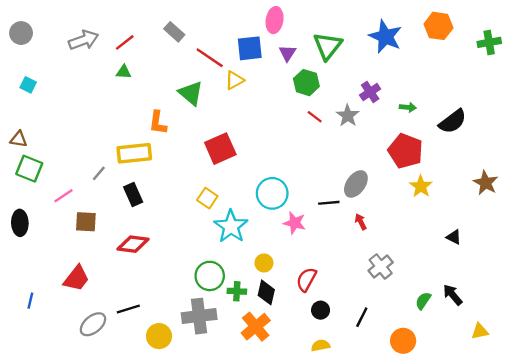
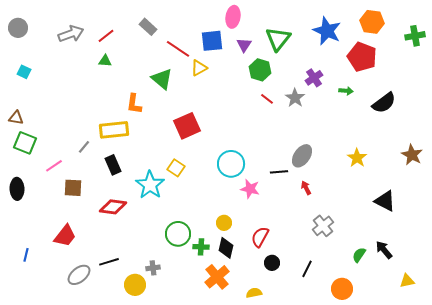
red pentagon: (405, 151) -> (362, 57), moved
cyan star: (231, 226) -> (150, 185), moved
black triangle: (454, 237) -> (385, 201), size x1.6
gray cross: (199, 316) -> (153, 268), moved, size x0.5
yellow semicircle: (321, 346) -> (254, 293), moved

